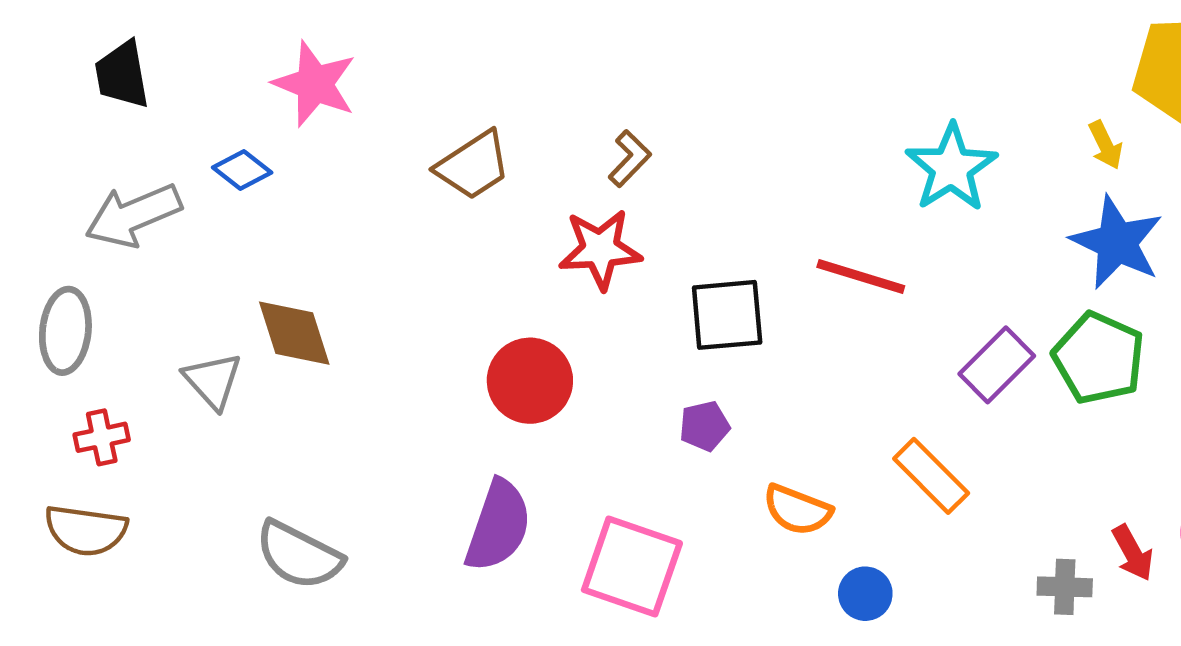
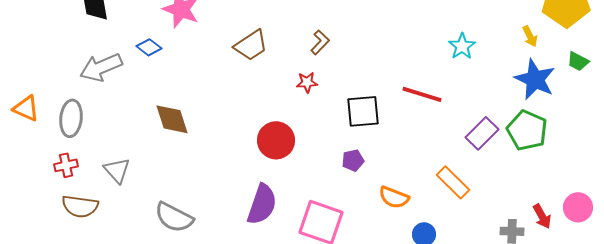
cyan star: (951, 168) -> (462, 46), size x0.7
red star: (600, 249) -> (307, 82), size x0.6
gray triangle: (213, 381) -> (117, 170), moved
red cross: (102, 437) -> (66, 165), moved

